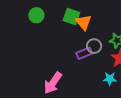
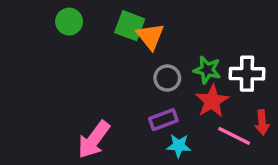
purple rectangle: (84, 53) -> (163, 120), moved
cyan star: (110, 79) -> (179, 146), moved

